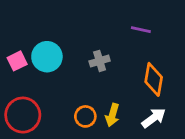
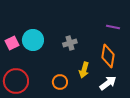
purple line: (141, 30) -> (113, 27), moved
yellow arrow: (112, 115) -> (84, 70), moved

